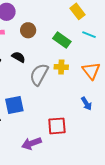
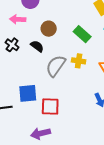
brown circle: (28, 30) -> (49, 29), moved
red square: (57, 126) -> (50, 106), moved

